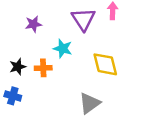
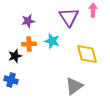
orange cross: (43, 68) -> (29, 44), moved

